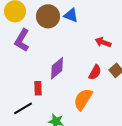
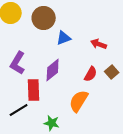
blue triangle: (71, 15) -> (64, 38), moved, turned -42
purple L-shape: (22, 40) -> (18, 63), moved
red rectangle: (38, 88) -> (34, 90), size x1.5

